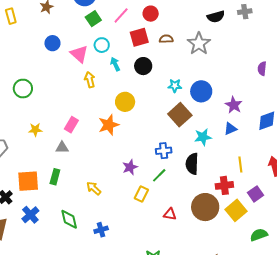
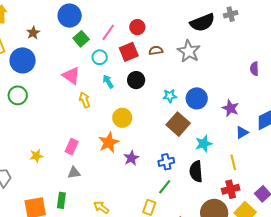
black semicircle: (216, 17) -> (202, 23), size x1.4
blue circle: (52, 43) -> (23, 60), moved, size x1.6
cyan circle: (102, 45) -> (100, 57), moved
green circle: (23, 89) -> (18, 95), moved
blue triangle: (230, 129) -> (242, 132), moved
gray triangle: (62, 148) -> (74, 173), moved
yellow line: (240, 165) -> (233, 162), moved
purple star: (130, 167) -> (131, 158), moved

